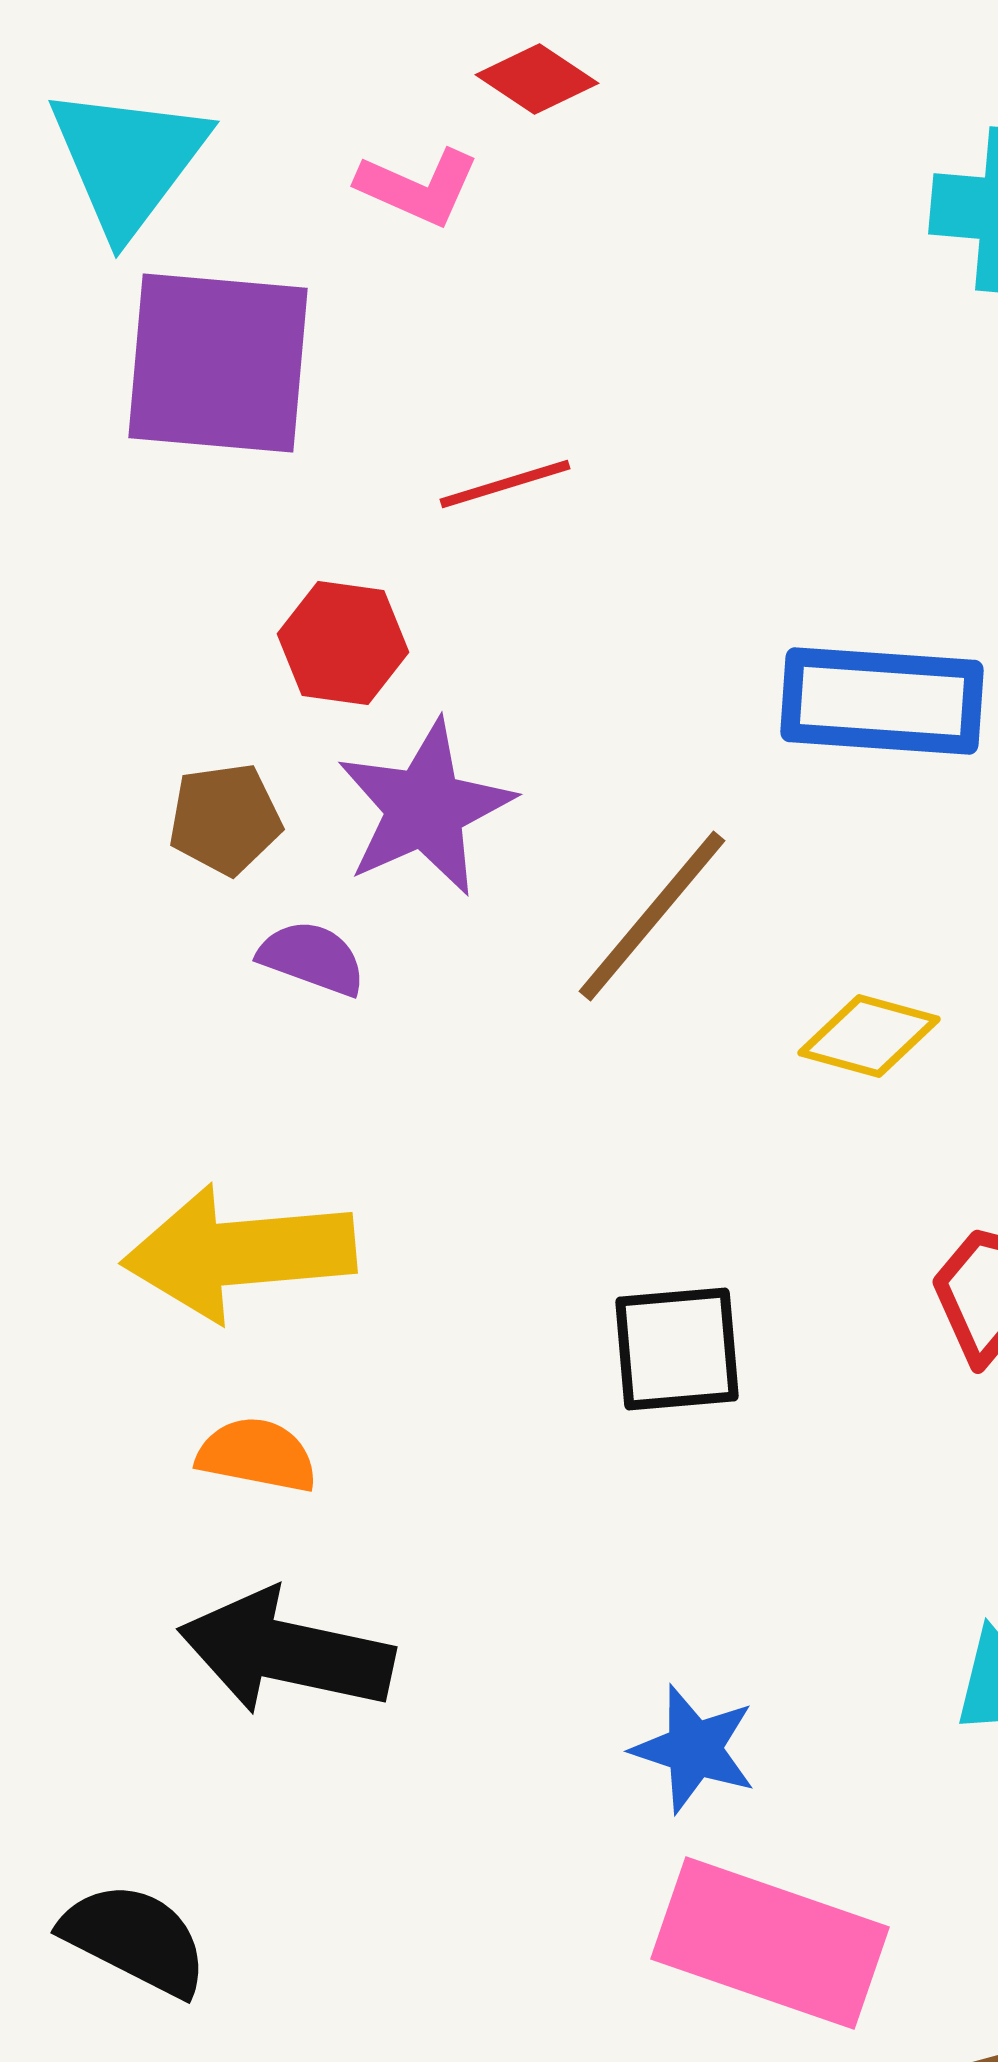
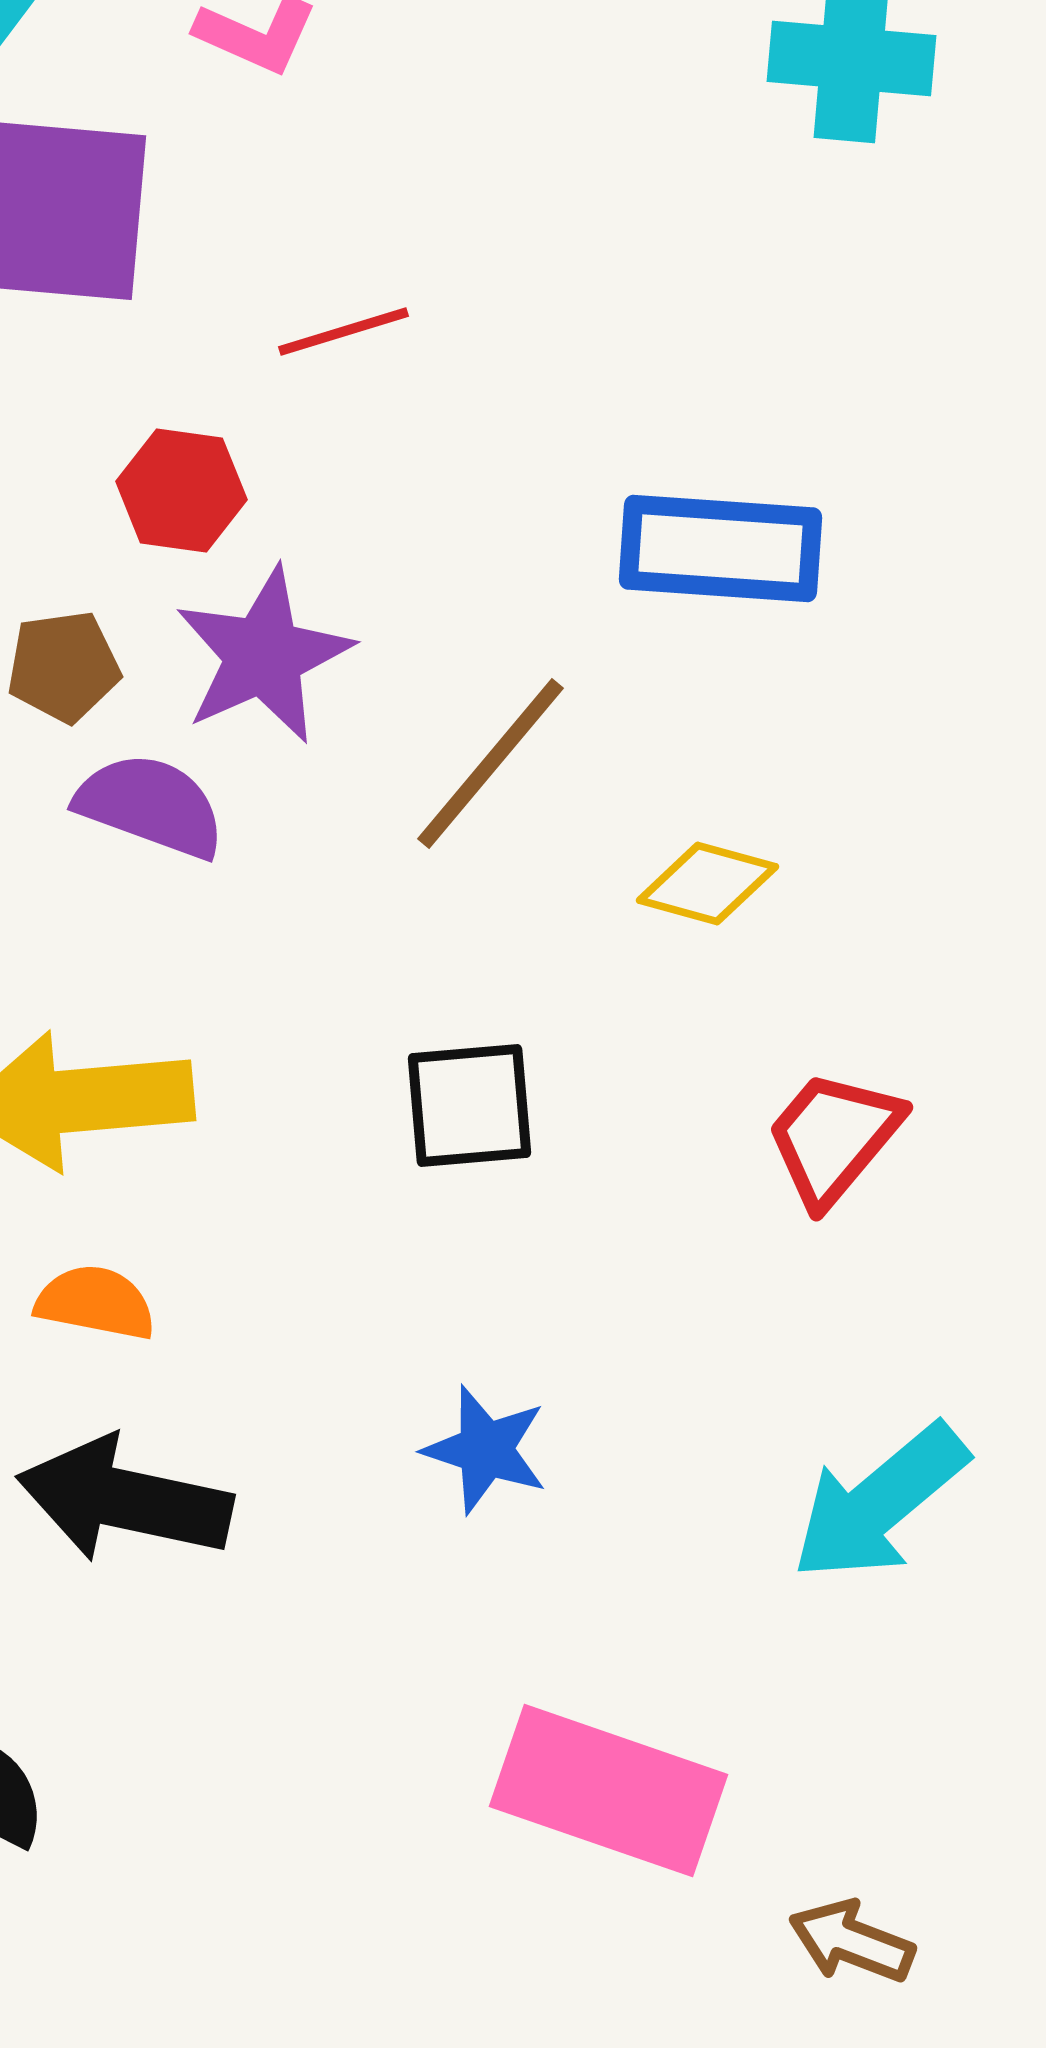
purple semicircle: (312, 958) -> (150, 806), size x1.4
black square: (677, 1349) -> (469, 1106), moved
blue star: (694, 1749) -> (485, 1450), moved

